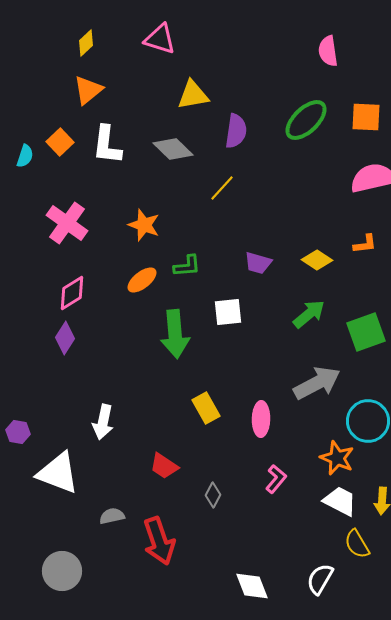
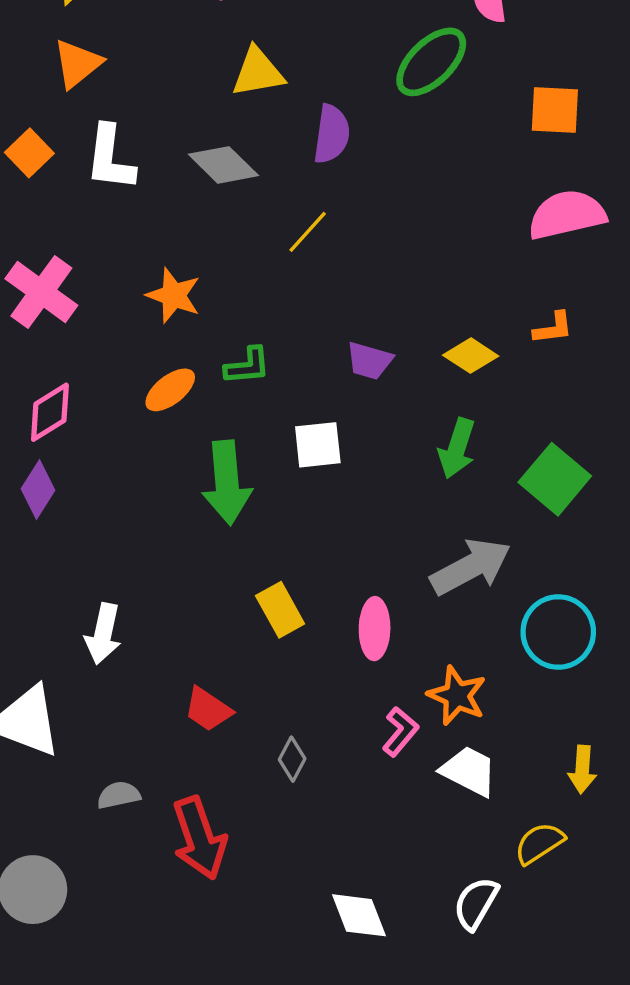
green ellipse: (306, 120) -> (431, 62), moved
green arrow: (309, 314) -> (457, 448), turned 148
green square: (366, 332) -> (555, 479), turned -30
orange star: (337, 458) -> (457, 696), moved
white trapezoid: (340, 501) -> (469, 771), moved
yellow semicircle: (357, 544) -> (539, 843), turned 88

